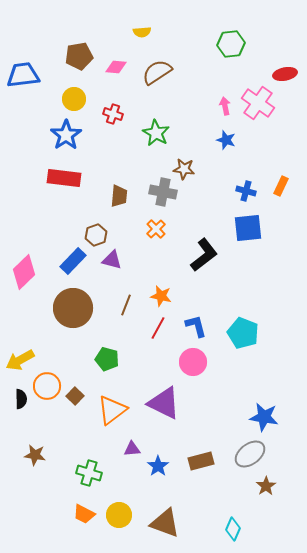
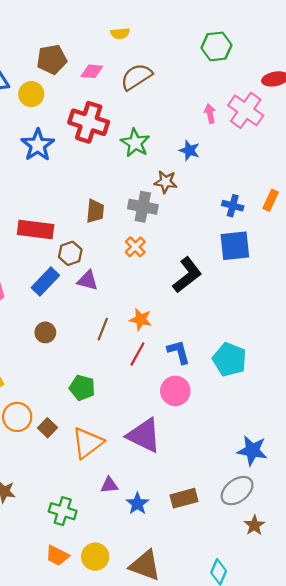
yellow circle: (74, 99) -> (31, 94), moved
red cross: (113, 114) -> (89, 122), size x1.8
blue star: (226, 140) -> (189, 150), moved
red rectangle: (64, 178) -> (36, 230), moved
brown circle: (73, 308) -> (45, 332), size x0.5

